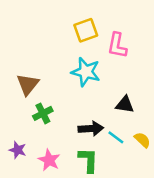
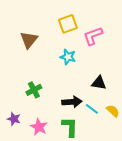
pink L-shape: (117, 45) -> (93, 36), turned 60
cyan star: (86, 72) -> (68, 57), size x0.7
brown triangle: (28, 84) -> (29, 40), moved

